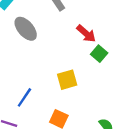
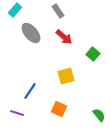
red arrow: (86, 33) -> (64, 37), moved

